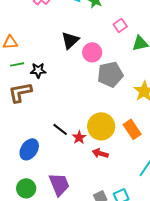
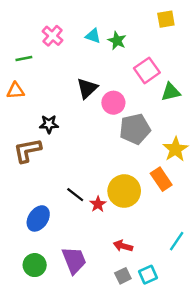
pink square: (120, 25) -> (147, 70), size x1.5
green line: (17, 64) -> (24, 59), moved
orange rectangle: (132, 129) -> (161, 179), moved
red arrow: (100, 153) -> (123, 246), moved

